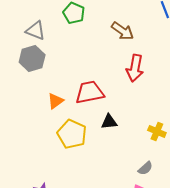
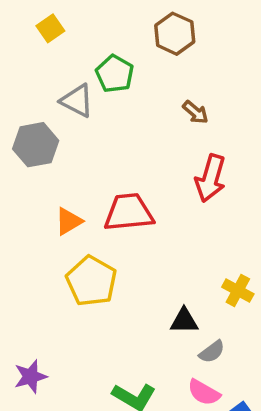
gray triangle: (36, 31) -> (77, 101), moved
brown arrow: (123, 31) -> (195, 112), size x0.7
black triangle: (109, 122) -> (184, 321), moved

